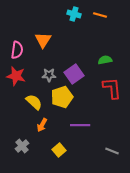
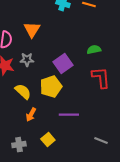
gray star: (49, 75) -> (27, 60), moved
gray cross: (22, 146) -> (19, 145), moved, turned 32

